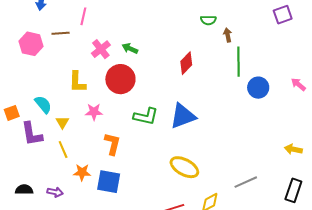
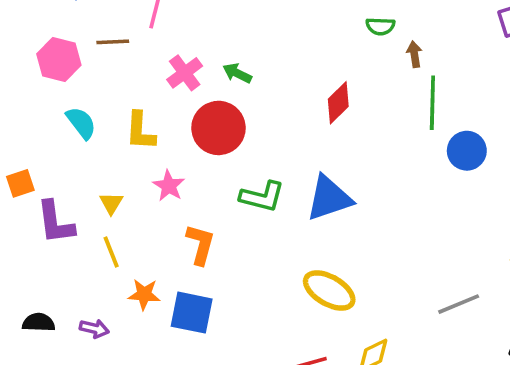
cyan semicircle: (43, 104) -> (81, 123), moved
pink star: (94, 112) -> (169, 186), turned 30
gray line: (246, 182) -> (459, 304), moved

